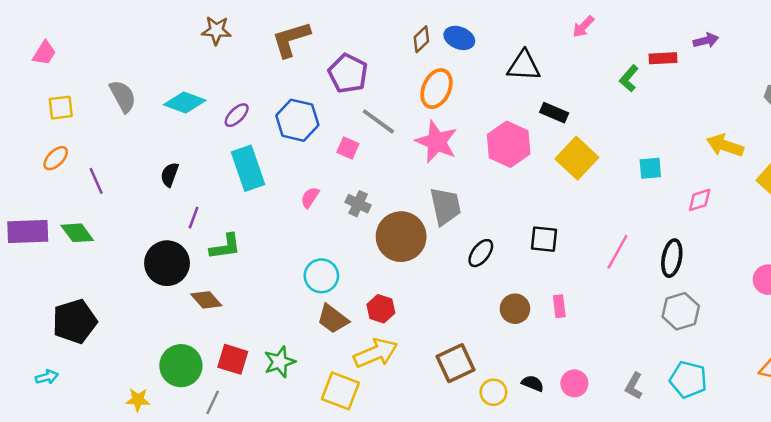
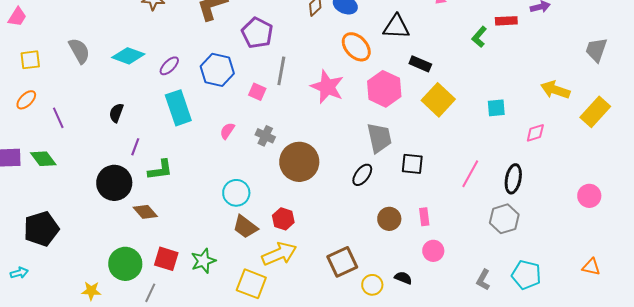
orange ellipse: (437, 89) -> (356, 47), moved, turned -68
gray line: (378, 121) -> (281, 71), turned 64
gray trapezoid: (445, 206) -> (379, 138), moved
gray hexagon: (681, 311) -> (504, 219), moved
pink circle: (574, 383) -> (433, 251), moved

